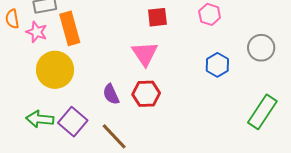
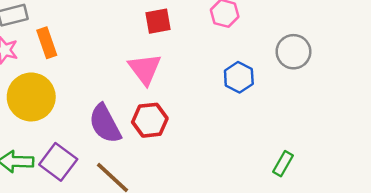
orange rectangle: (70, 28) -> (47, 43), size x0.7
purple semicircle: (111, 94) -> (105, 124), size x1.5
green rectangle: (262, 112) -> (283, 164), moved, size x0.6

